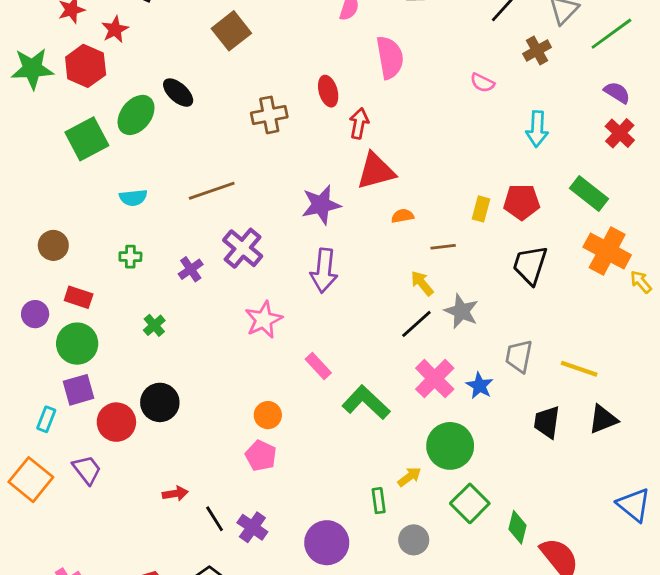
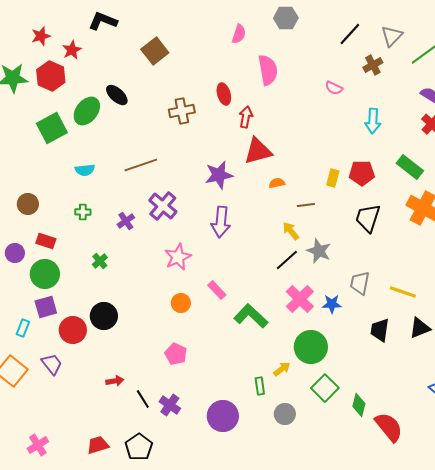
blue star: (480, 386) -> (332, 304), turned -30
orange circle: (268, 415) -> (181, 303), moved

